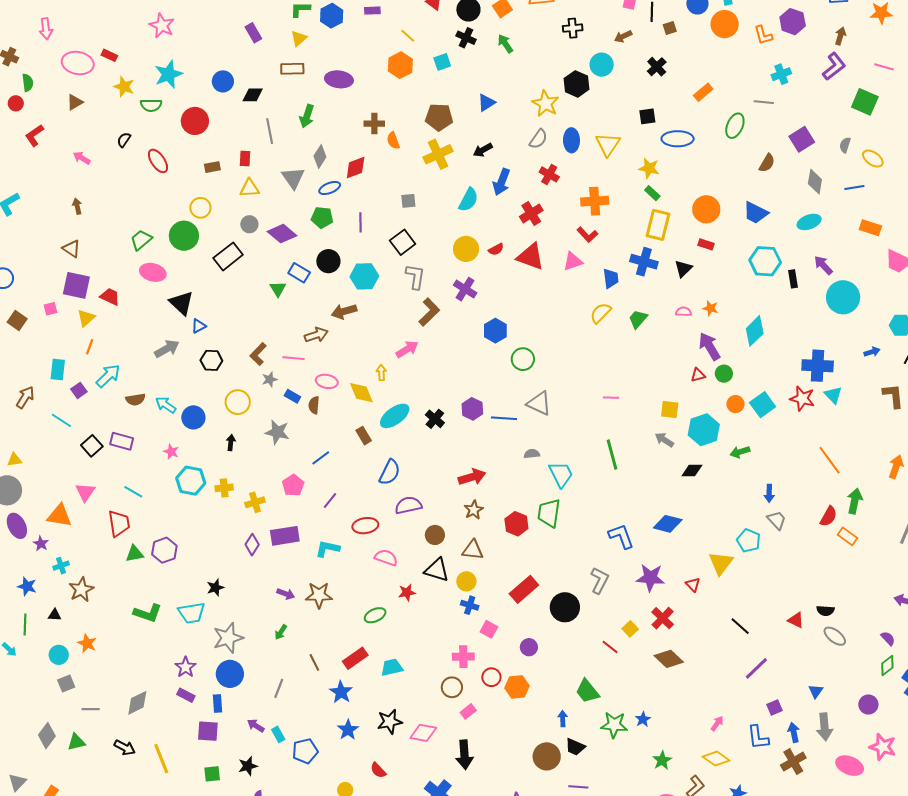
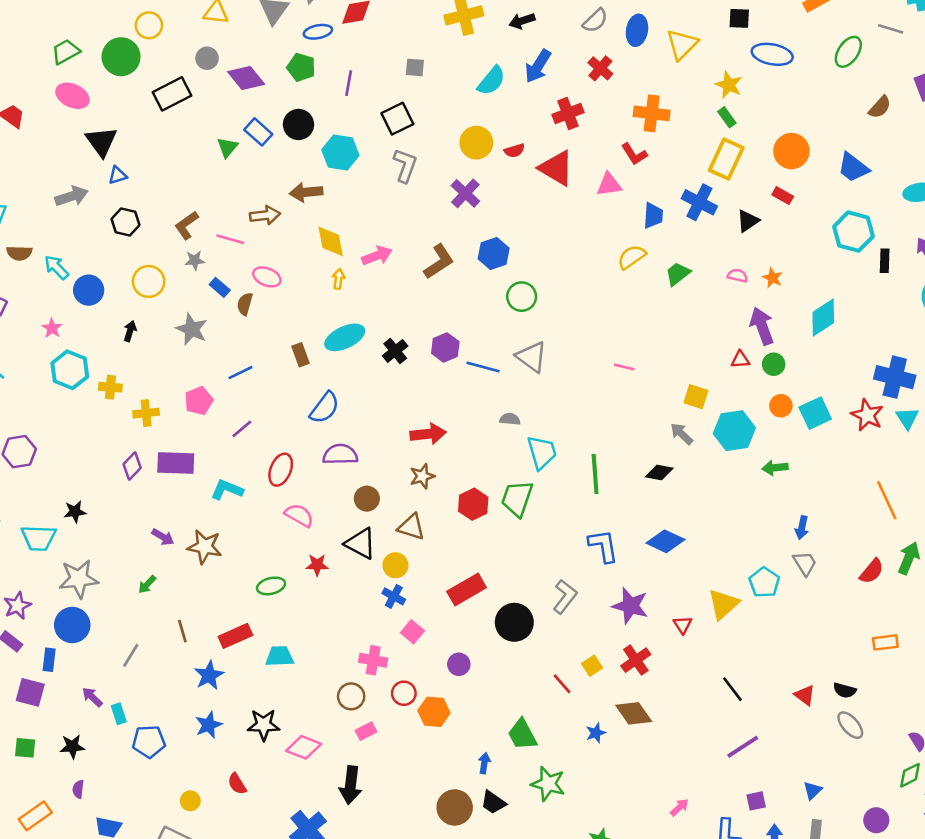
brown L-shape: (429, 312) -> (439, 262), moved
yellow diamond: (361, 393) -> (331, 241), moved
green line: (612, 455) -> (595, 474), moved
black diamond: (692, 470) -> (659, 473), moved
red ellipse: (365, 526) -> (281, 470), turned -70
orange rectangle: (848, 536) -> (885, 642), moved, turned -54
blue star: (643, 719) -> (596, 733), moved

